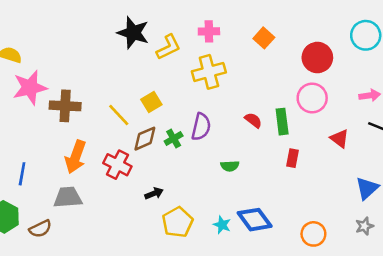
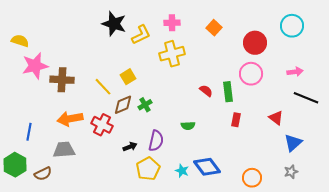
purple semicircle: (201, 127) -> (156, 141), moved
red triangle: (340, 139) -> (276, 118), moved
orange arrow: (76, 157) -> (70, 119), turned 60

